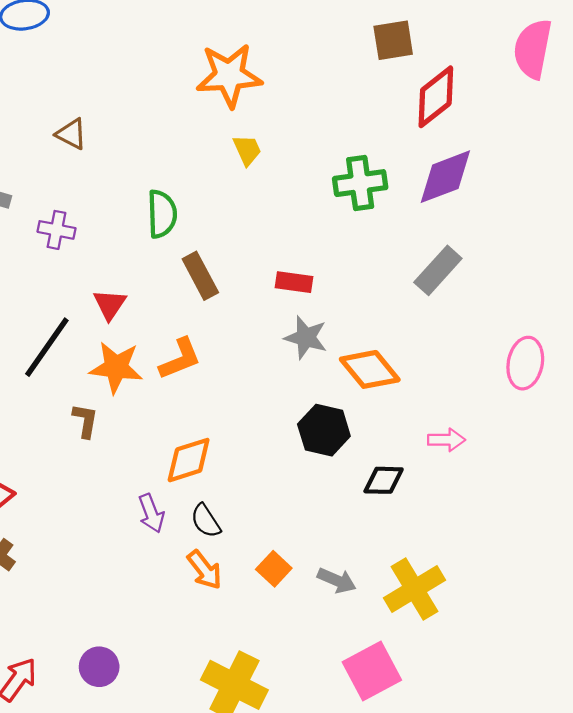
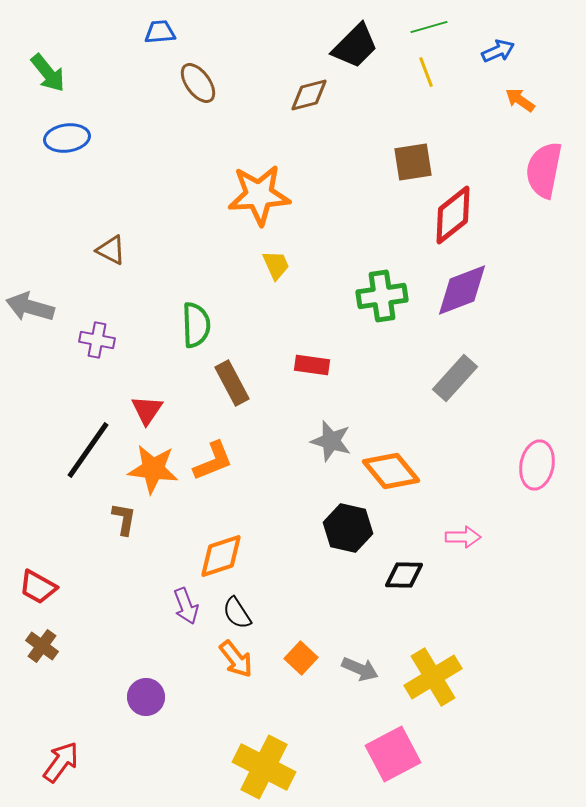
red rectangle: (294, 282) -> (312, 365), moved
purple circle: (99, 667) -> (146, 697), moved

